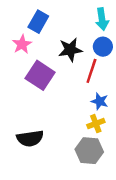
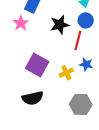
purple square: (40, 75) -> (37, 65), moved
yellow cross: (96, 124) -> (66, 73), moved

